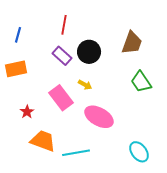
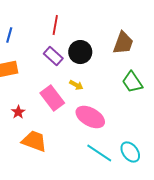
cyan line: (76, 153) -> (99, 153), moved, turned 44

